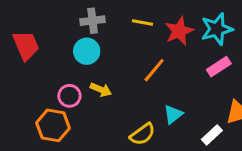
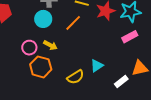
orange line: (154, 70) -> (73, 23), moved
orange hexagon: (53, 125) -> (41, 67), moved

